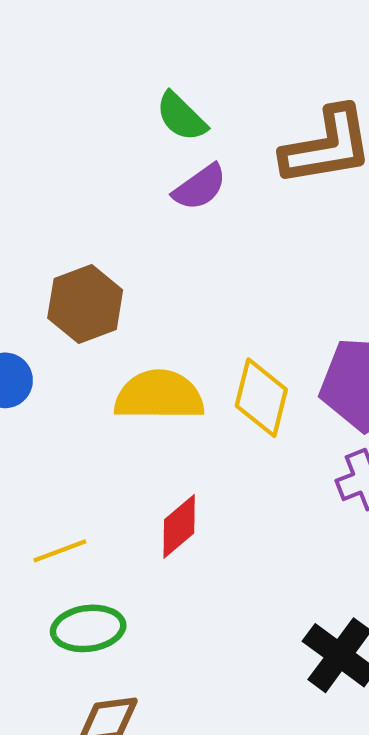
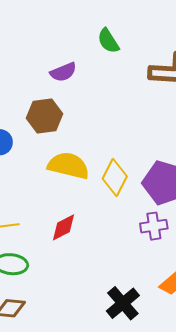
purple semicircle: (200, 187) -> (63, 72), moved

